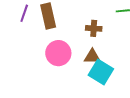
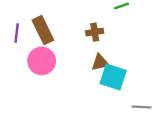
pink circle: (58, 53) -> (42, 61), moved

